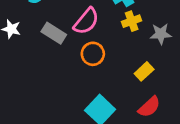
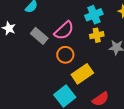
yellow rectangle: (144, 71) -> (82, 74), moved, size x1.5

